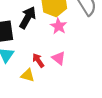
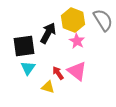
pink triangle: (59, 58) -> (77, 71), size x1.5

